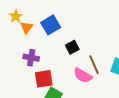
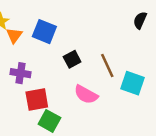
blue square: (51, 25) -> (44, 32), turned -36
brown line: (94, 65) -> (107, 66), moved

